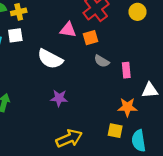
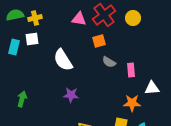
yellow circle: (137, 12) -> (133, 18), moved
pink triangle: (68, 30) -> (79, 19), moved
white semicircle: (50, 59) -> (63, 60), turned 30

